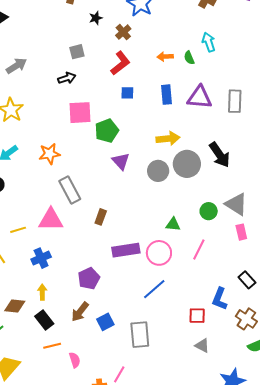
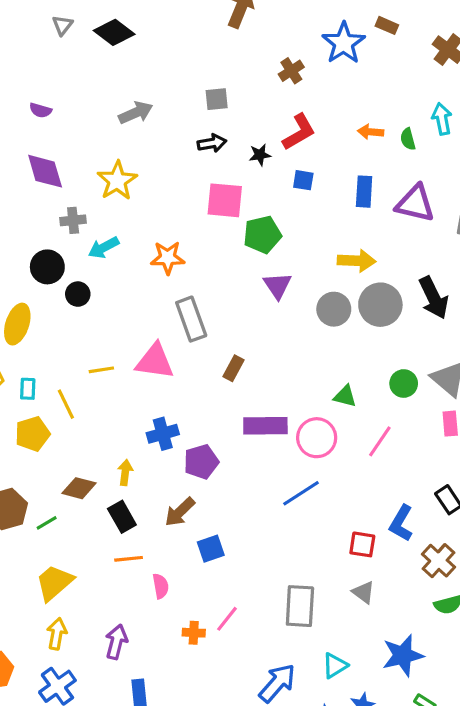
black star: (96, 18) -> (260, 155), moved
brown cross: (123, 32) -> (291, 71), moved
gray square: (77, 52) -> (217, 99), moved
blue cross: (41, 258) -> (163, 434), moved
blue square: (105, 322) -> (211, 549), moved
gray rectangle: (140, 335) -> (300, 606), moved

